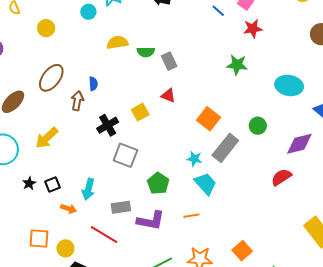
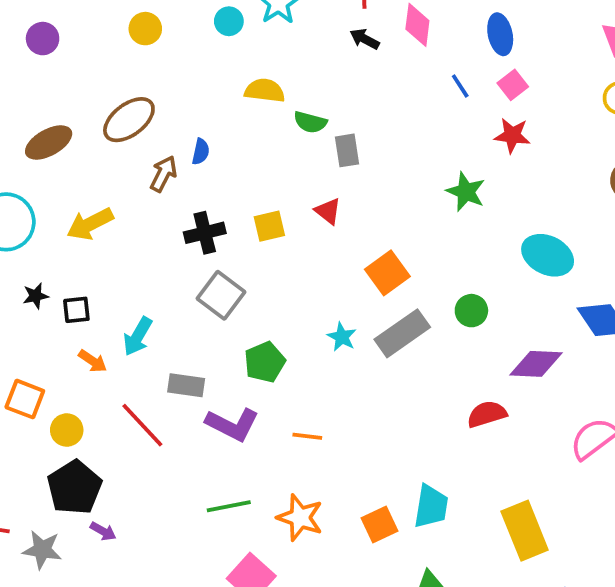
cyan trapezoid: (206, 184) -> (431, 506), moved, turned 35

